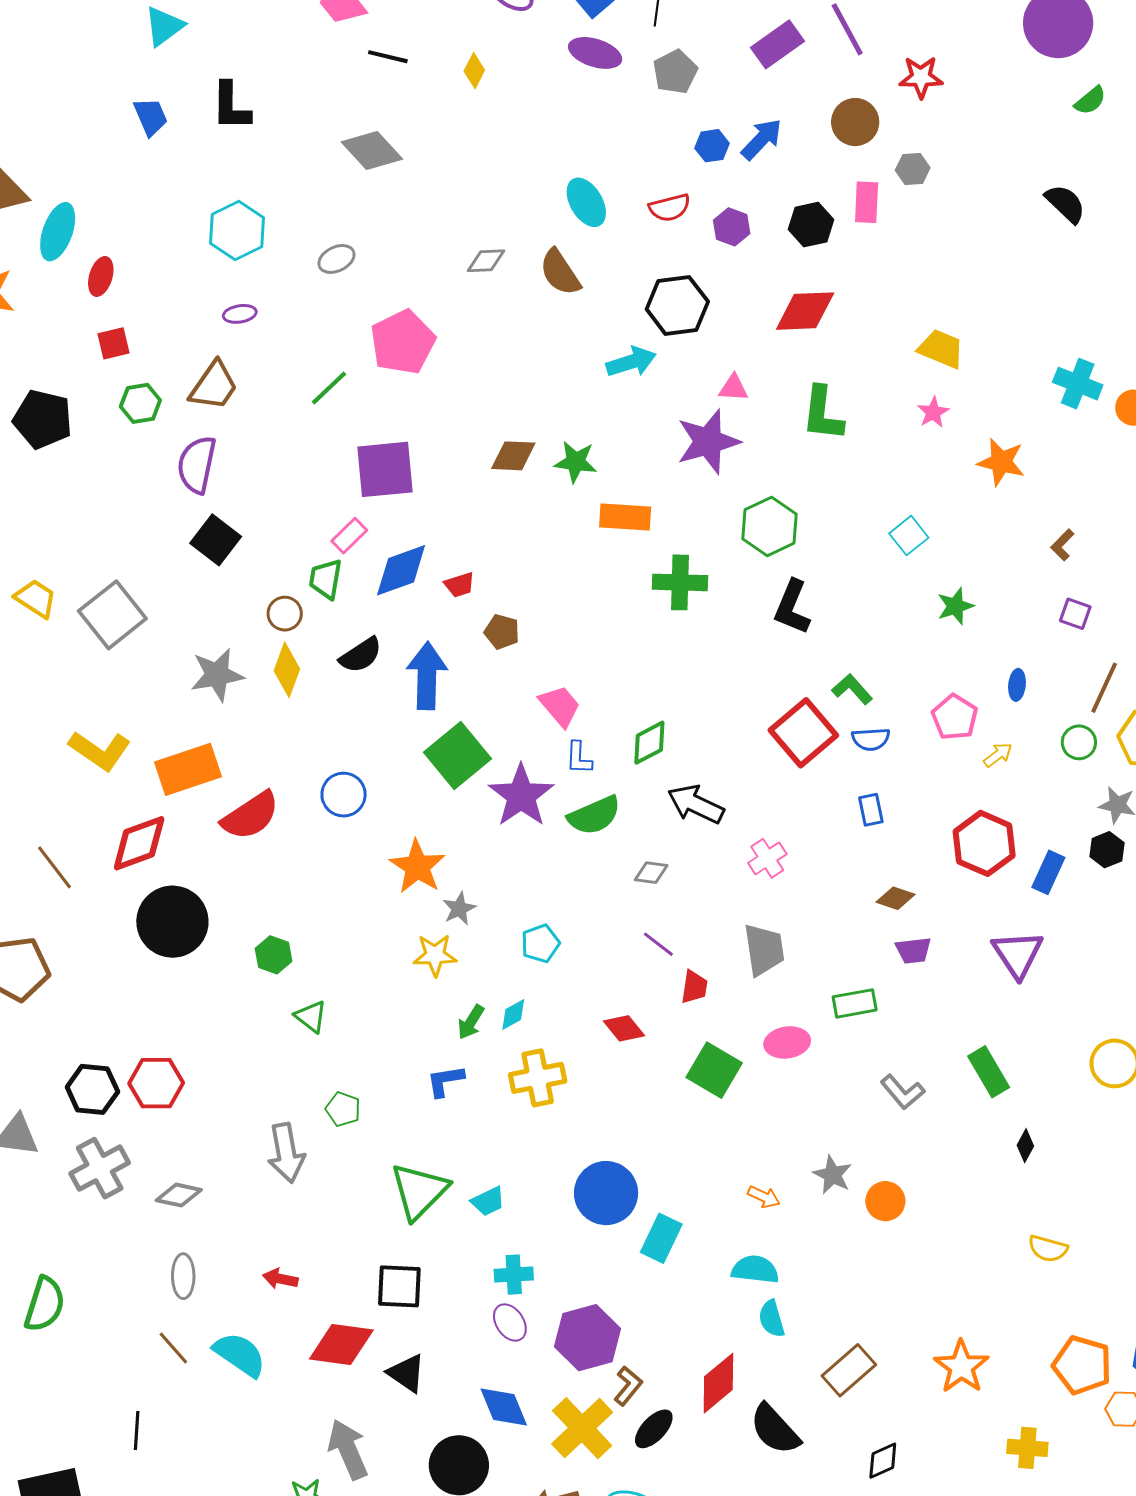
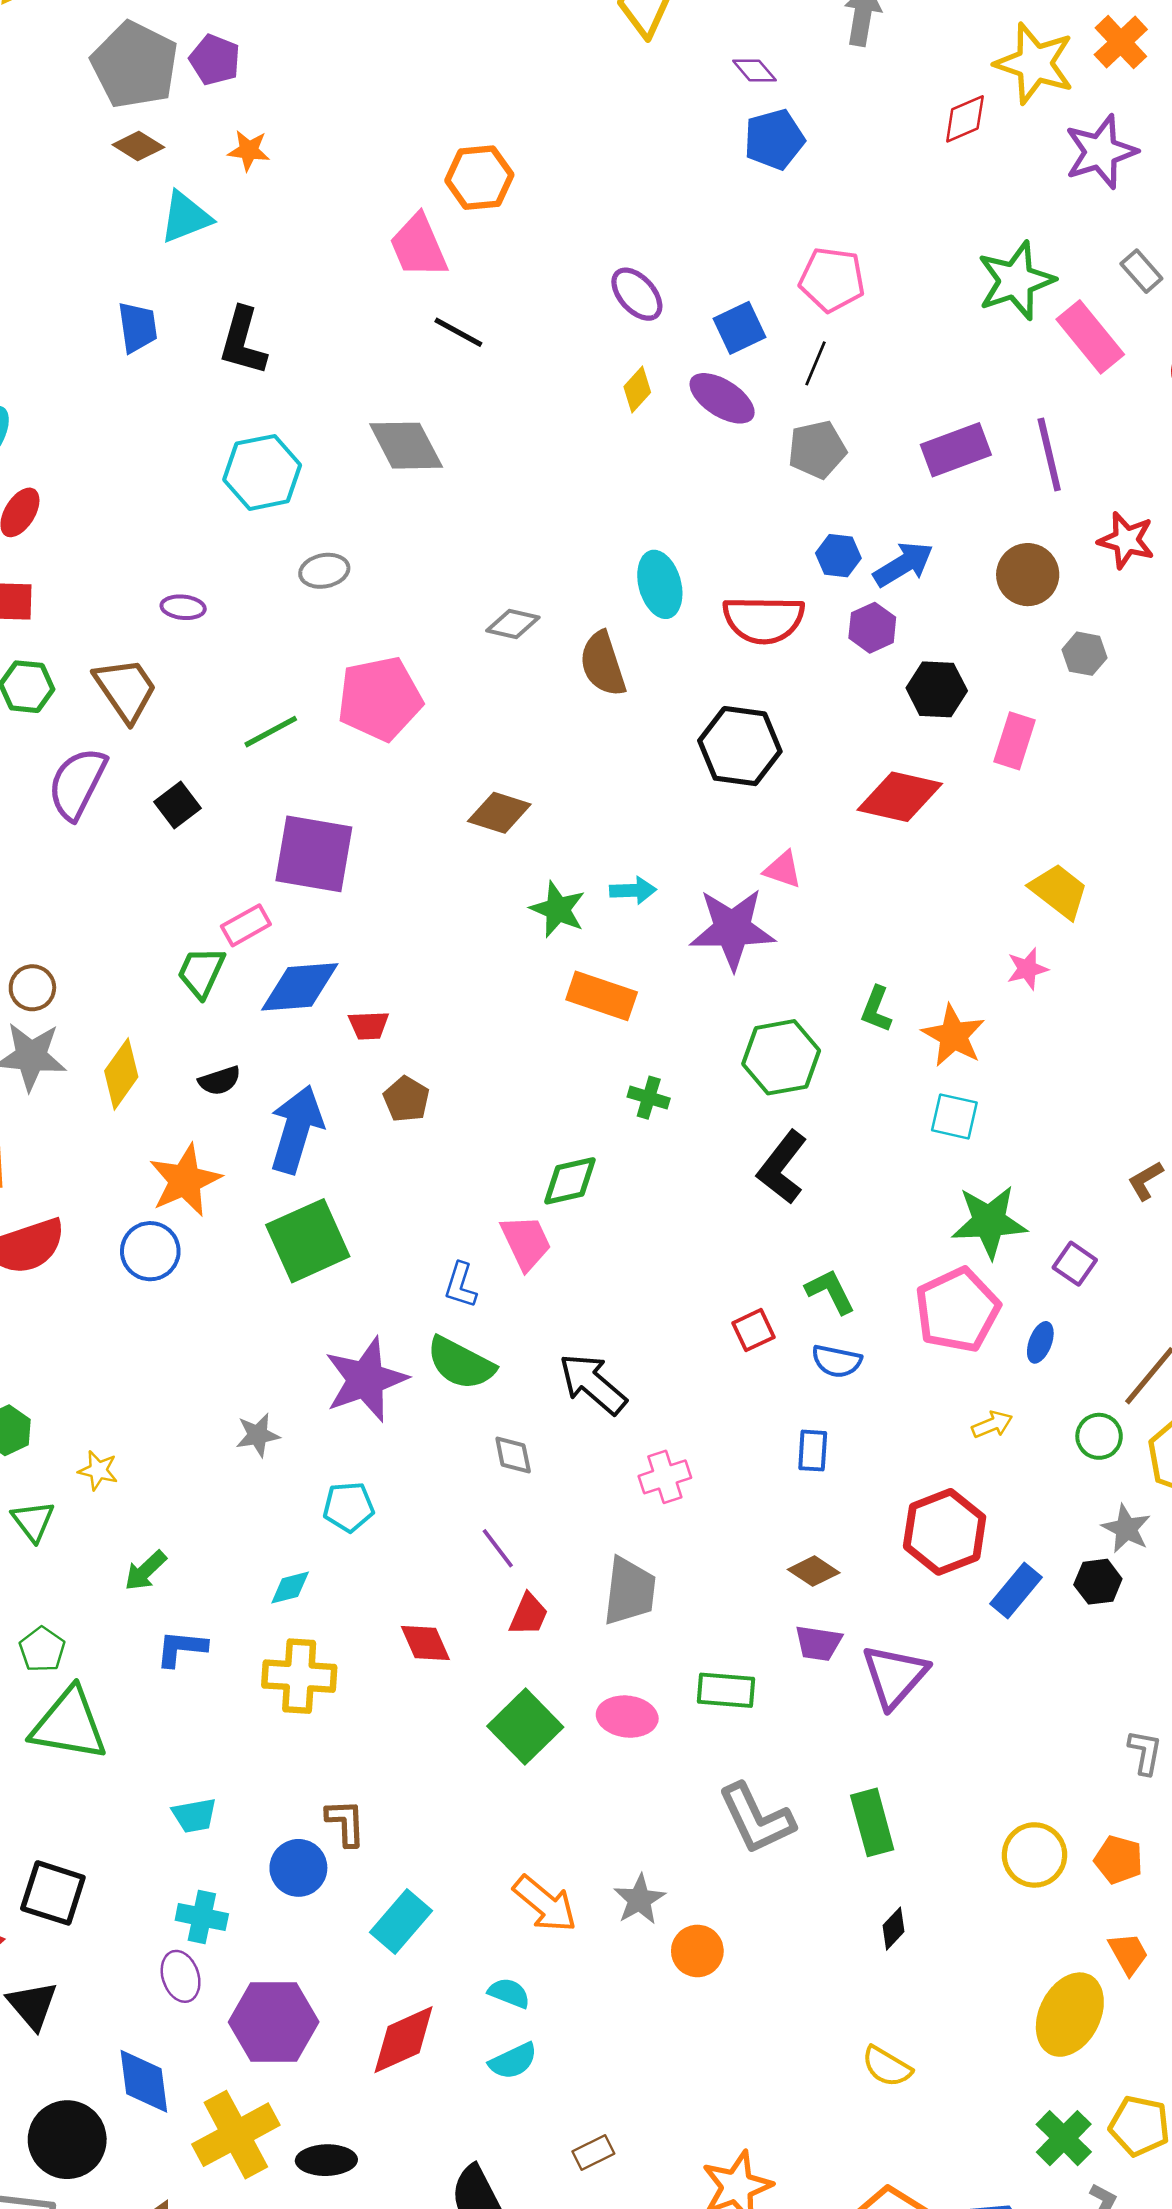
yellow diamond: (474, 71) -> (637, 389), moved
pink rectangle: (867, 202) -> (1014, 741), moved
red semicircle: (670, 208) -> (764, 620), size x1.5
purple hexagon: (732, 227) -> (872, 628), moved
cyan hexagon: (237, 231) -> (262, 472), moved
cyan arrow: (631, 362) -> (633, 890), moved, size x0.7
brown trapezoid: (214, 386) -> (126, 689), turned -84
green L-shape: (822, 414) -> (876, 1009), moved, size x0.6
brown diamond: (513, 456) -> (499, 813), moved
orange star: (1001, 462) -> (953, 1036), moved
cyan square: (909, 536) -> (954, 1116), turned 36
black square: (216, 540) -> (178, 805), moved, size x0.7
green cross: (680, 582) -> (649, 1098), size x0.6
green star: (955, 606) -> (989, 1222), size x1.5
brown circle: (285, 614) -> (32, 988), moved
purple square: (1075, 614) -> (1075, 1264), moved
black semicircle: (361, 655) -> (220, 1081), size x0.7
pink trapezoid: (560, 706) -> (526, 1242), moved
pink pentagon: (955, 717) -> (957, 1310), moved, size x1.4
red square: (803, 733) -> (754, 1330), size x0.5
green diamond: (649, 743) -> (570, 1181), moved
purple star: (521, 796) -> (366, 1380), moved
green semicircle: (594, 815) -> (461, 1363), turned 36
orange star: (417, 867) -> (185, 1180), moved
gray diamond: (651, 873) -> (513, 1455), turned 56
purple triangle: (1018, 954) -> (895, 1676), moved
yellow star: (435, 955) -> (98, 1470), moved, size x0.7
green arrow: (471, 1022) -> (145, 1571), moved
gray L-shape: (902, 1092) -> (756, 1819), size x1.4
green triangle: (419, 1191) -> (69, 1724), moved, turned 40
blue circle: (606, 1193) -> (298, 1868), moved, size x0.7
orange arrow: (764, 1197) -> (545, 1904), size x1.6
cyan semicircle: (755, 1269) -> (509, 1993), size x0.7
cyan semicircle: (772, 1319) -> (513, 2061), turned -114
brown rectangle: (849, 1370) -> (593, 2153), size x0.6
red diamond: (718, 1383) -> (404, 2040), moved
brown L-shape: (628, 1386) -> (346, 1823), moved, turned -57
black ellipse: (654, 1429) -> (326, 2160), turned 30

